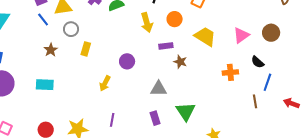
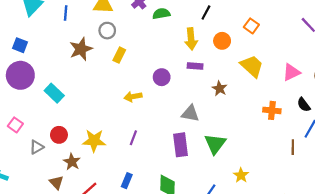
blue line: (43, 20) -> (66, 13), moved, turned 32
purple rectangle: (166, 46) -> (195, 66), moved
brown star: (51, 50) -> (81, 49), size x1.5
yellow arrow: (105, 83) -> (133, 97), turned 42
cyan rectangle: (45, 85) -> (54, 93), moved, turned 30
purple rectangle: (155, 118) -> (181, 145), size x1.5

